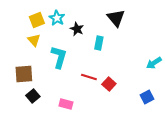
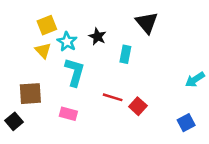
cyan star: (57, 18) -> (67, 42), moved
black square: (33, 96) -> (14, 121), moved
pink rectangle: (66, 104) -> (68, 114), moved

